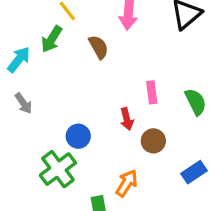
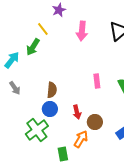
brown semicircle: (99, 47) -> (52, 90), moved, turned 35
red arrow: (127, 119) -> (77, 112), moved
brown circle: (153, 141) -> (95, 122), moved

